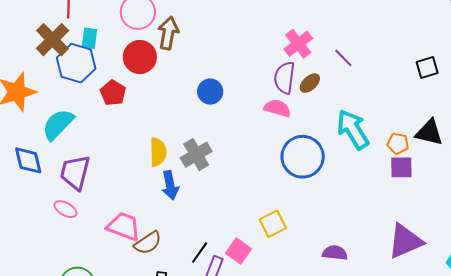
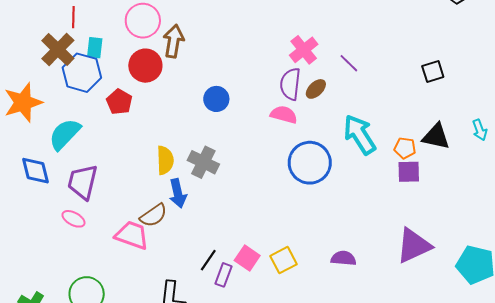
gray cross: (196, 155) -> (203, 162), turned -32
yellow square: (273, 224) -> (283, 260), moved
brown semicircle: (148, 243) -> (153, 215), moved

